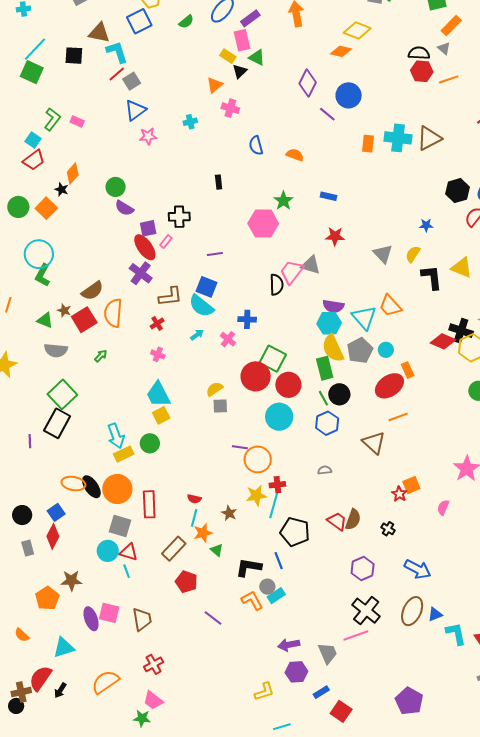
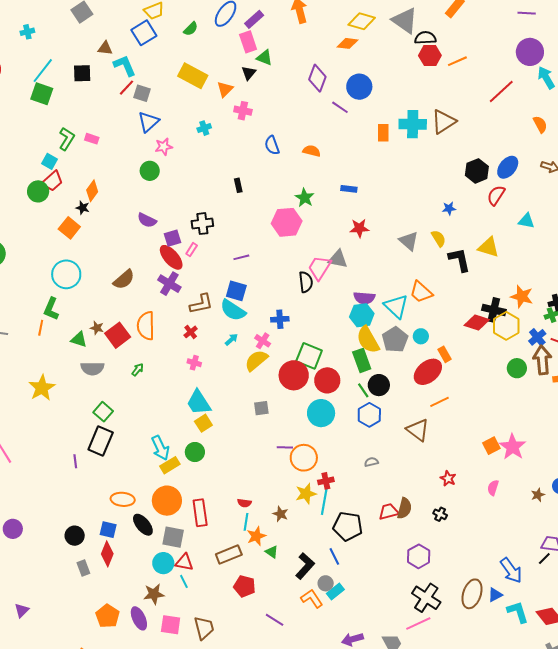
brown triangle: (99, 33) -> (105, 48), size x0.7
gray triangle: (444, 48) -> (405, 20), moved, size x2.0
yellow rectangle: (228, 56) -> (193, 76), moved, size x1.8
gray square: (132, 81) -> (142, 93), turned -36
green circle: (116, 187) -> (150, 171), moved
green circle: (18, 207) -> (38, 191), moved
yellow semicircle: (413, 254) -> (439, 238), turned 120
green L-shape: (43, 275) -> (51, 309), moved
brown semicircle: (92, 291) -> (124, 279), moved
yellow semicircle: (214, 389) -> (256, 360), moved, size x1.4
green square: (62, 394) -> (103, 412), size x0.7
orange square: (411, 485) -> (491, 446), moved
black ellipse: (91, 487) -> (143, 525), moved
blue square: (56, 512) -> (108, 530), turned -36
red trapezoid: (337, 521) -> (389, 512), turned -45
brown rectangle: (174, 549) -> (229, 554), turned 30
black L-shape: (249, 567) -> (305, 566), turned 128
blue arrow: (418, 569) -> (511, 570), moved, turned 32
brown star: (71, 581) -> (154, 594), moved
purple ellipse: (91, 619) -> (139, 618), moved

